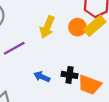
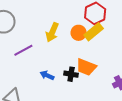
orange trapezoid: (90, 85) -> (86, 67), moved

